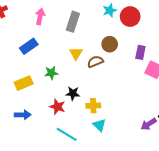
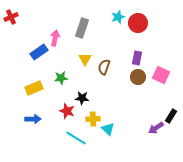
pink arrow: (40, 17) -> (55, 38), moved
brown circle: (110, 44) -> (138, 77), moved
purple rectangle: (140, 52) -> (137, 58), moved
brown semicircle: (95, 62) -> (104, 67), turned -49
yellow cross: (93, 106) -> (93, 119), moved

